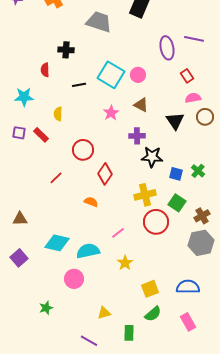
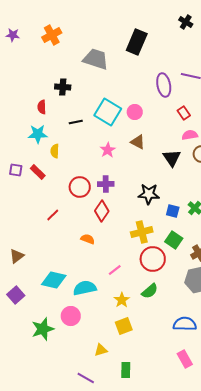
cyan star: (24, 97) -> (38, 134), moved
purple cross: (137, 136) -> (106, 184), moved
brown triangle: (20, 219) -> (17, 256), turned -35
yellow square: (150, 289) -> (124, 326), moved
green star: (46, 308) -> (43, 329), moved, size x1.6
green semicircle: (153, 314) -> (150, 291), moved

